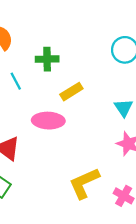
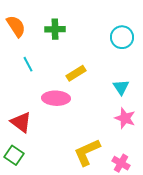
green cross: (47, 59) -> (55, 29), moved

